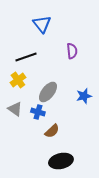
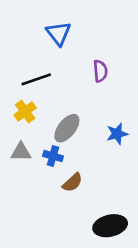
gray triangle: (15, 109) -> (21, 152), turned -35
black ellipse: (61, 161) -> (110, 226), moved

